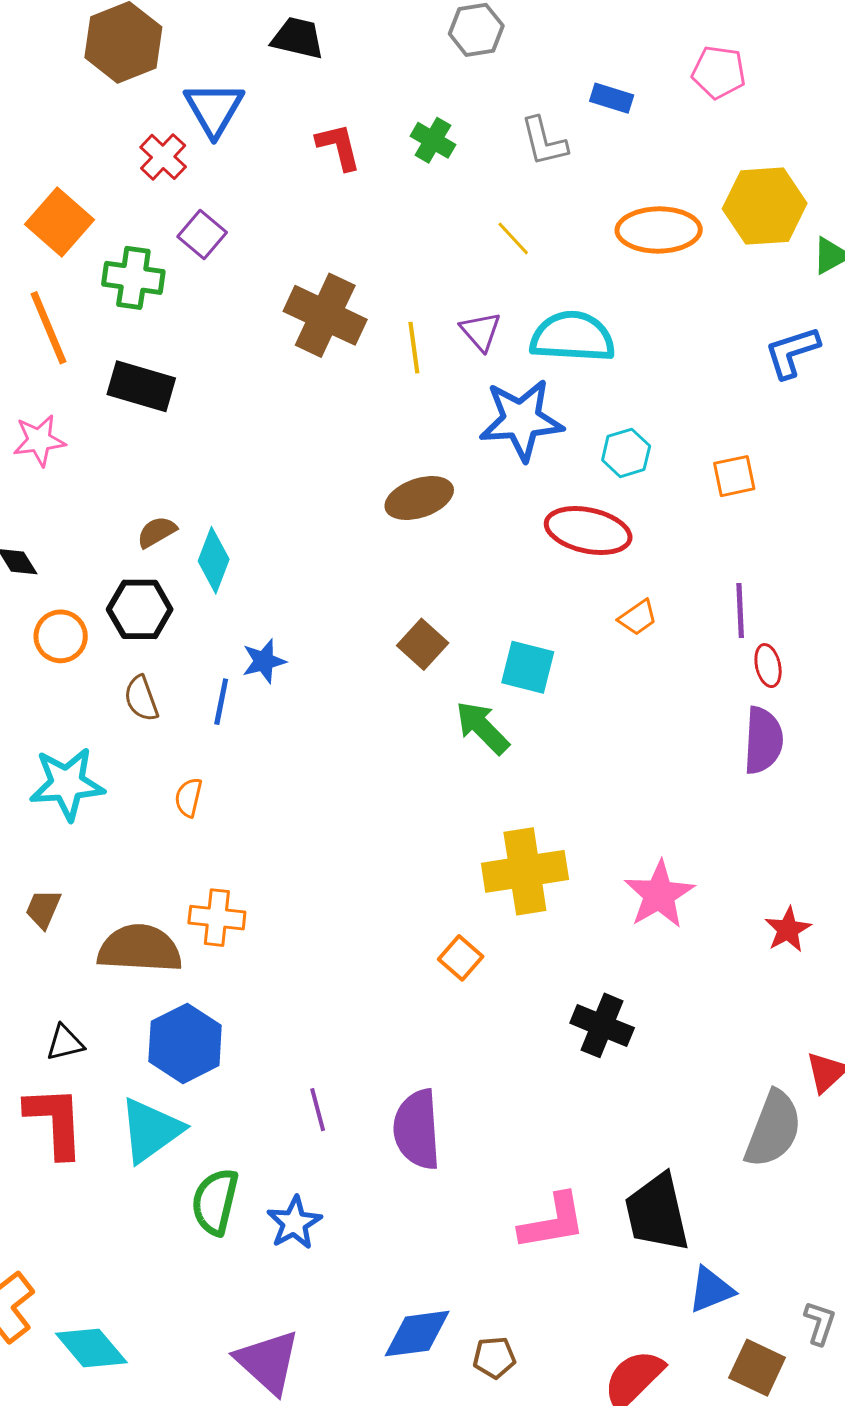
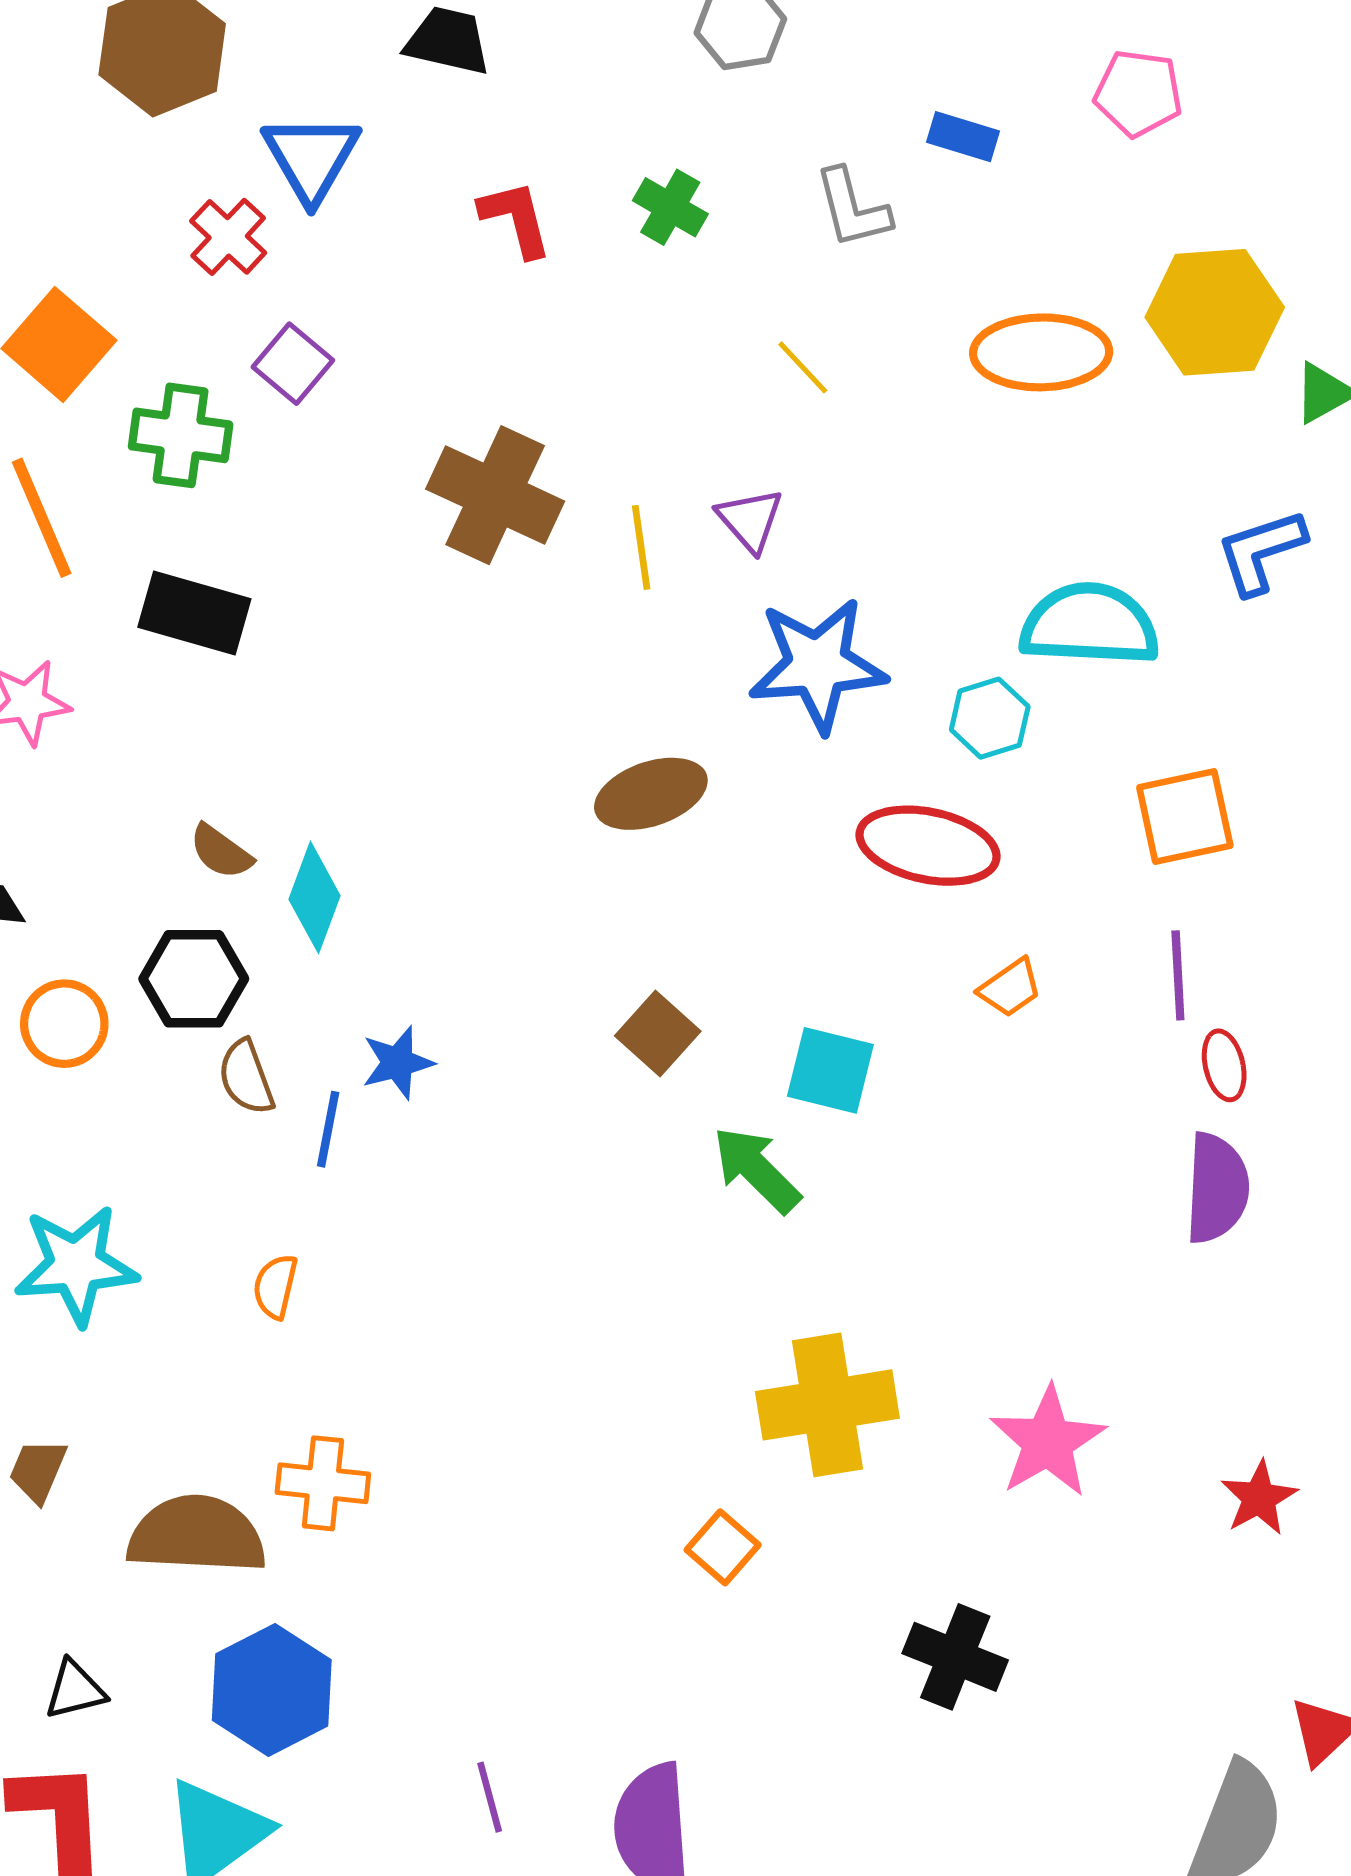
cyan semicircle: (572, 337) -> (1090, 625), moved
orange square: (734, 476) -> (1185, 816), moved, size x1.4
brown semicircle: (157, 532) -> (221, 852), turned -114
brown semicircle: (141, 699) -> (246, 1077), moved

